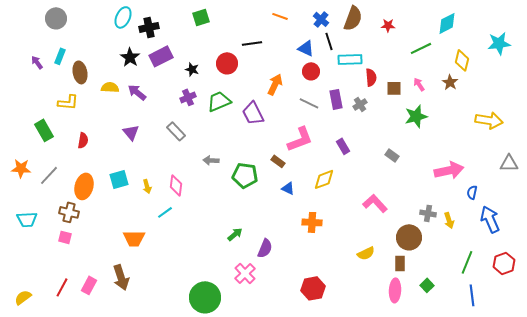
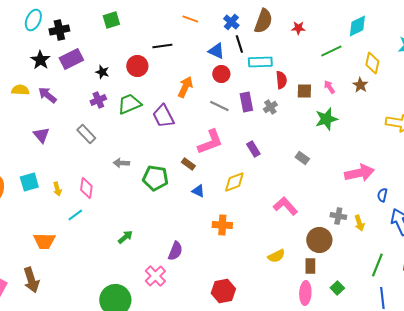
green arrow: (235, 234) -> (125, 237), moved

